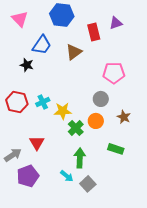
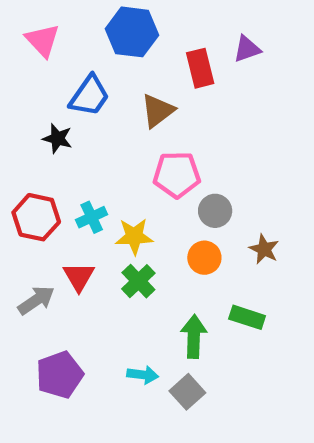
pink pentagon: (114, 73) -> (177, 175), moved
green cross: (76, 128) -> (138, 281), moved
red triangle: (37, 143) -> (79, 277), moved
gray arrow: (13, 155) -> (36, 300), moved
green arrow: (80, 158) -> (194, 336), moved
cyan arrow: (67, 176) -> (143, 375), turned -32

